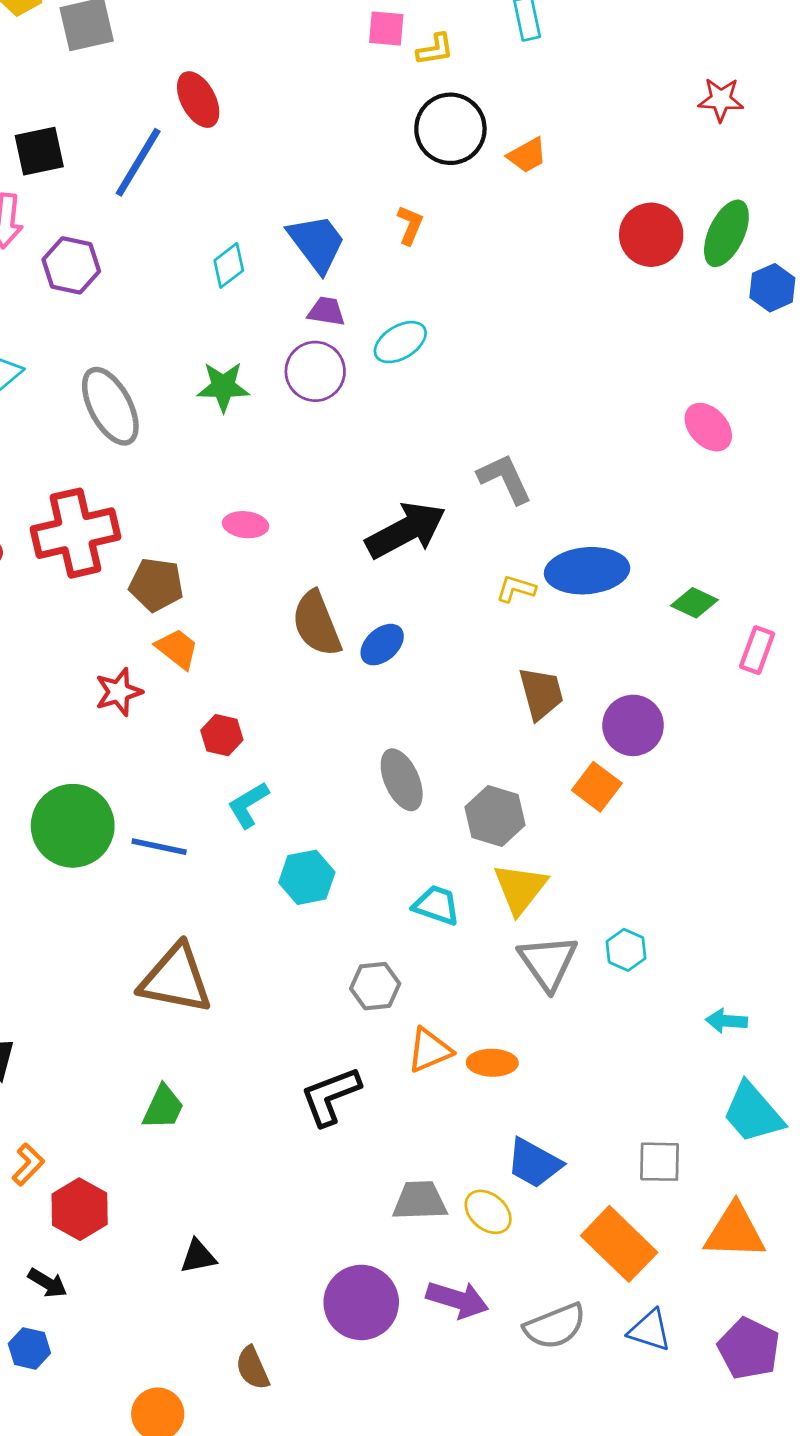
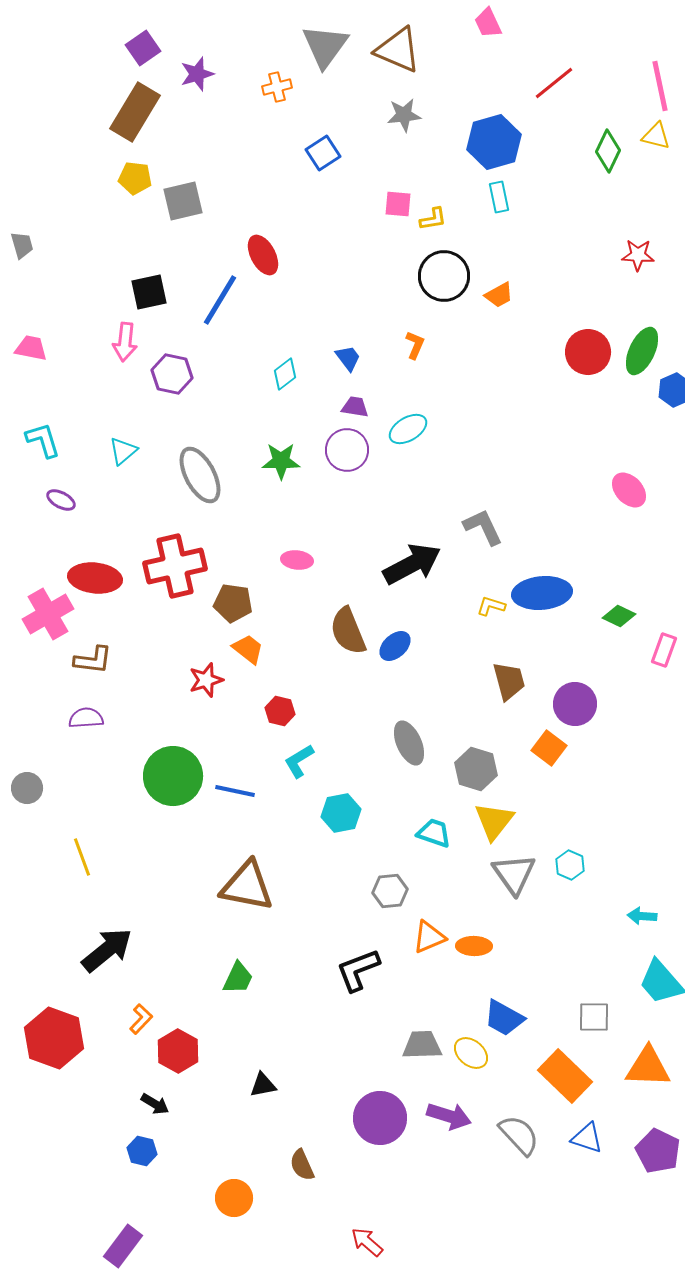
blue trapezoid: (317, 243) -> (348, 358), size x0.6
gray semicircle: (555, 1326) -> (519, 1135), turned -111

